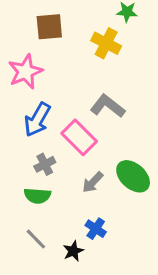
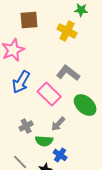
gray cross: (45, 164) -> (26, 126), moved
green ellipse: (133, 176) -> (85, 105), moved
green semicircle: (37, 196) -> (44, 141), moved

